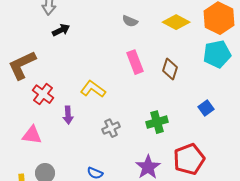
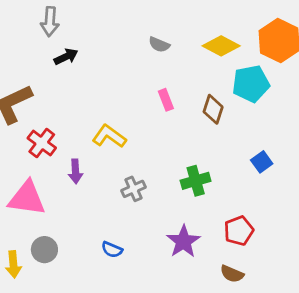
cyan pentagon: (217, 54) -> (251, 84), moved
pink rectangle: (135, 62) -> (166, 100), size x0.7
pink triangle: (32, 135) -> (27, 198), size x1.4
red pentagon: (189, 159) -> (239, 231), size x0.7

